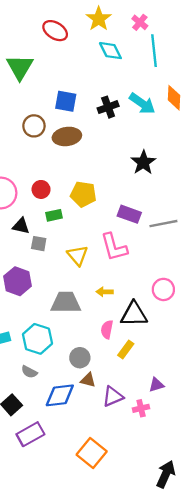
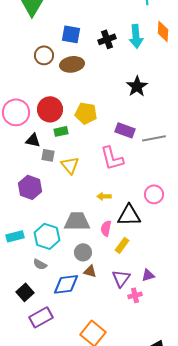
cyan arrow: (142, 104) -> (136, 36), turned 50
red circle: (41, 189) -> (50, 109), size x1.6
yellow triangle: (77, 255) -> (70, 165), moved
gray trapezoid: (66, 302) -> (77, 221), moved
purple triangle: (113, 397) -> (121, 278), moved, turned -30

